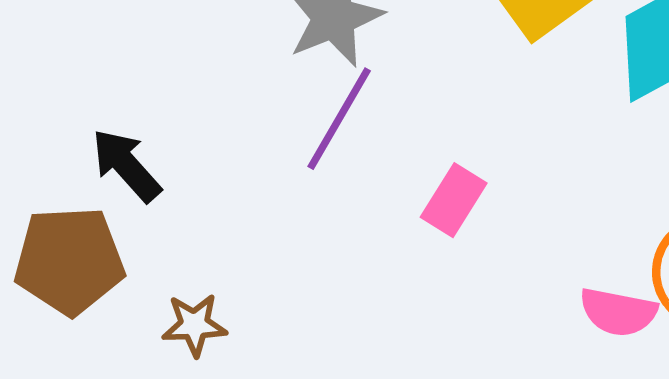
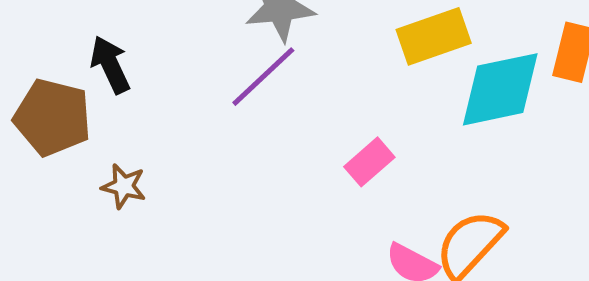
pink rectangle: (454, 200) -> (369, 162), moved

